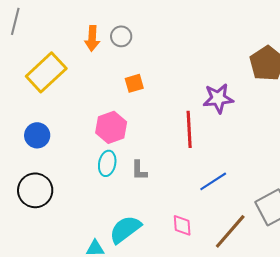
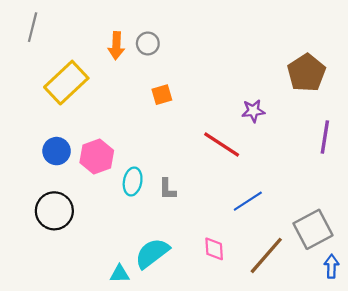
purple star: (218, 98) -> (253, 111), size x0.7
pink hexagon: (111, 127) -> (97, 156), moved
red line: (189, 129) -> (222, 145), turned -54

